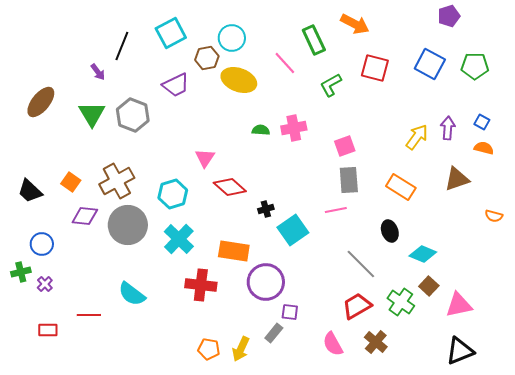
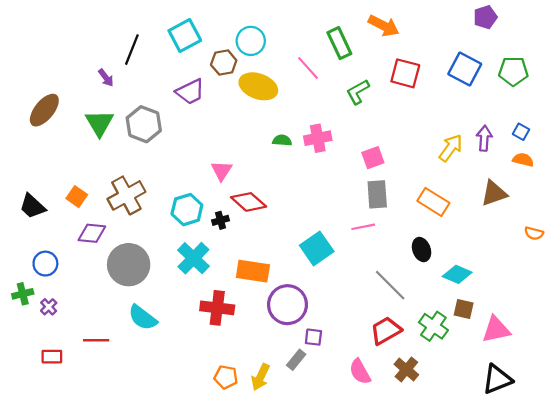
black cross: (266, 209) -> (220, 220), moved
gray circle: (128, 225) -> (129, 265), moved
brown square: (429, 286) -> (464, 309), turned -30

